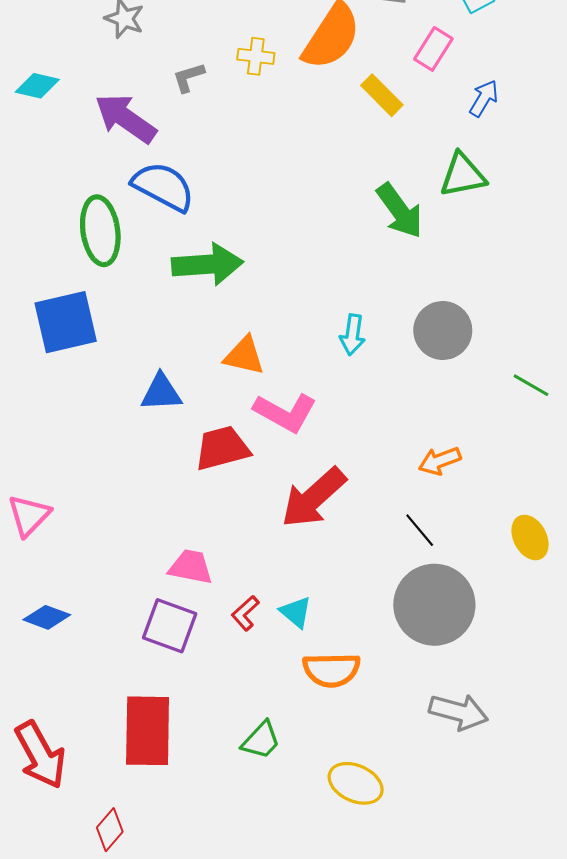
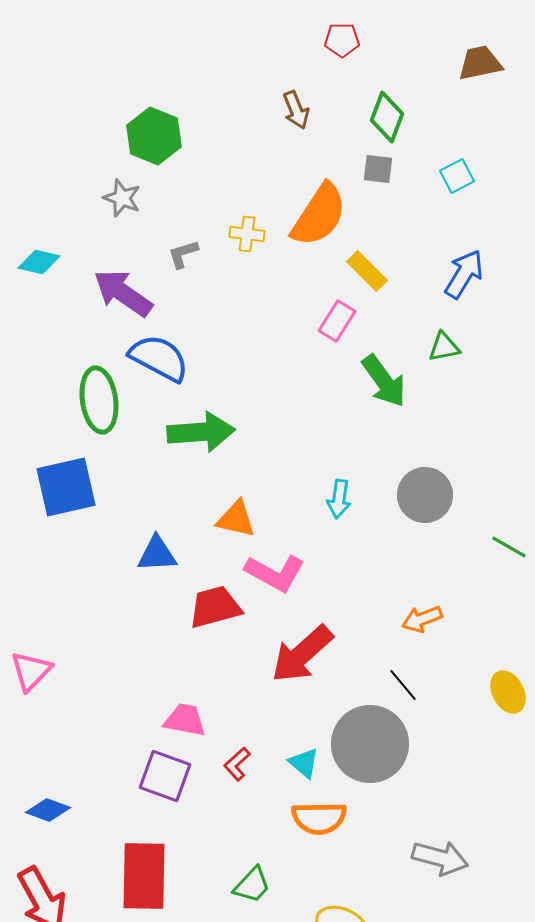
pink rectangle: (433, 49) -> (337, 321), moved
blue arrow: (484, 98) -> (464, 274), size x1.4
green triangle: (463, 175) -> (444, 347), size x0.7
gray circle: (434, 605) -> (370, 744), moved
cyan triangle: (296, 612) -> (304, 763), moved
blue diamond: (47, 617) -> (48, 810), moved

